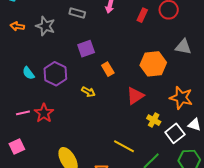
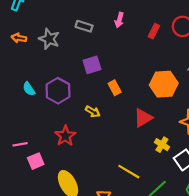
pink line: (23, 113) -> (20, 144), moved
red star: (44, 113) -> (65, 136), moved
pink square: (17, 146) -> (36, 161), moved

